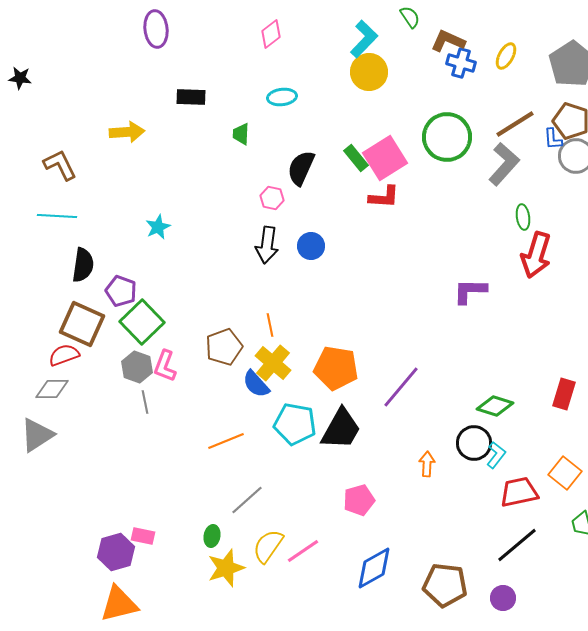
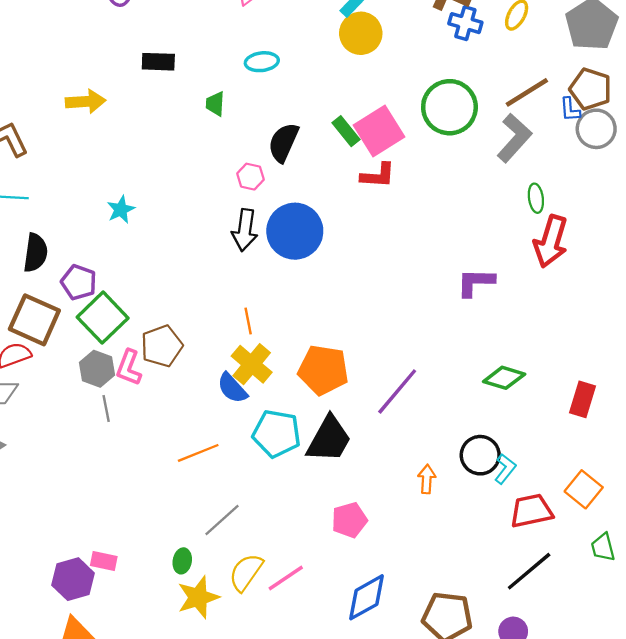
blue circle: (311, 246) -> (295, 231), size x1.8
brown pentagon: (224, 347) -> (162, 346), moved
green diamond: (495, 406) -> (504, 378), moved

